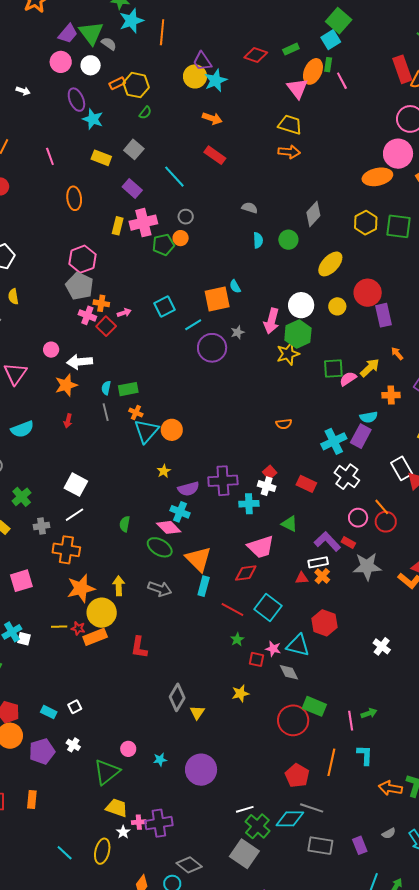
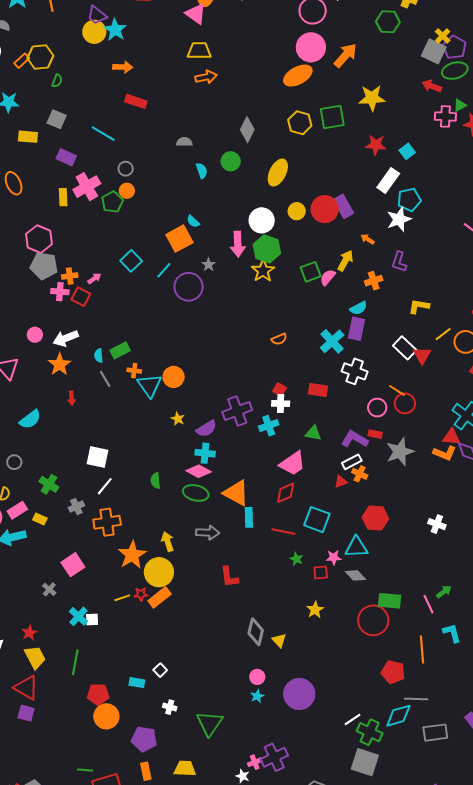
red circle: (368, 293) -> (325, 209), moved
red L-shape: (139, 647) -> (229, 577), moved
pink circle: (128, 749) -> (257, 677), moved
purple pentagon: (42, 751) -> (144, 739), moved, turned -30
yellow trapezoid: (117, 808) -> (185, 768), moved

